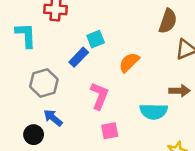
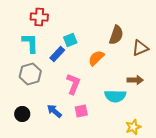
brown semicircle: (168, 21) -> (116, 35), moved
cyan L-shape: (26, 35) -> (30, 43), moved
blue arrow: (53, 118) -> (54, 111), moved

